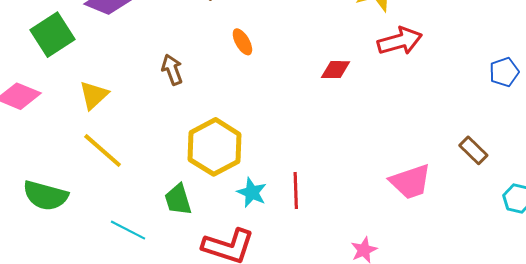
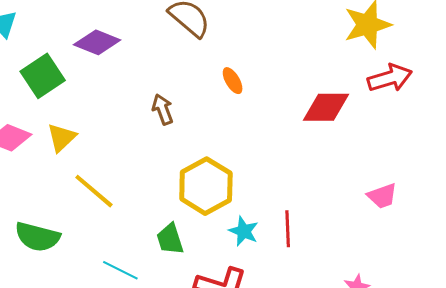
red diamond: (336, 70) -> (326, 107), size x1.6
yellow triangle: (94, 95) -> (62, 138), moved
pink trapezoid: (410, 182) -> (382, 196), moved, size x0.7

